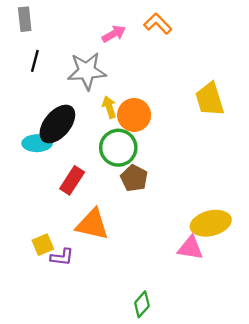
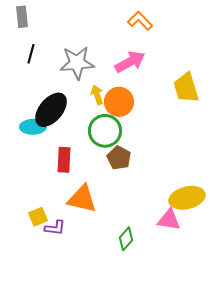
pink arrow: (114, 34) -> (130, 62), moved, size x1.4
red rectangle: (72, 180) -> (64, 160), turned -30
green diamond: (142, 304) -> (126, 239), moved

